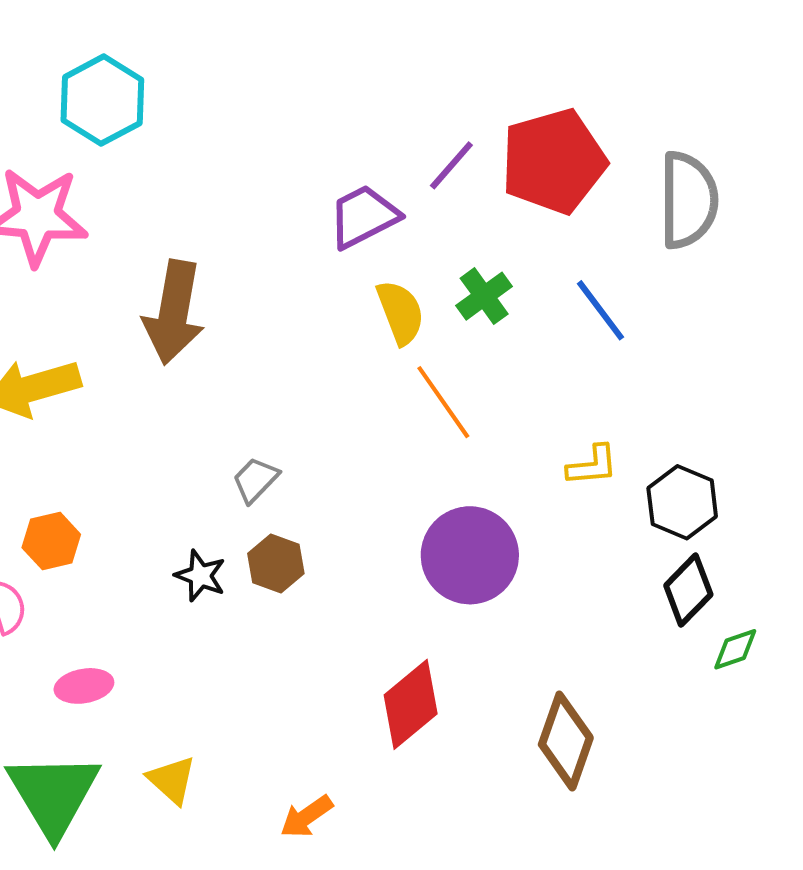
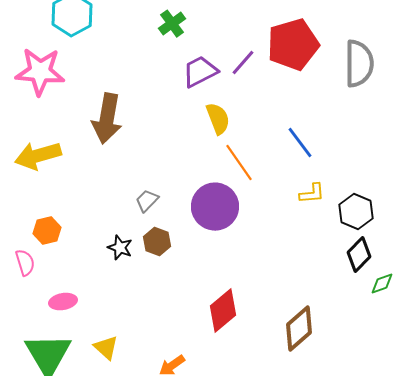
purple line: (451, 165) -> (243, 63), moved
green cross: (484, 296) -> (172, 24), moved
blue line: (600, 310) -> (300, 143), moved
purple circle: (470, 555) -> (215, 207), moved
brown diamond: (566, 741) -> (299, 329), turned 30

